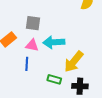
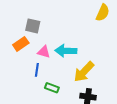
gray square: (33, 23) -> (33, 26), moved
green rectangle: (54, 79) -> (52, 88), moved

